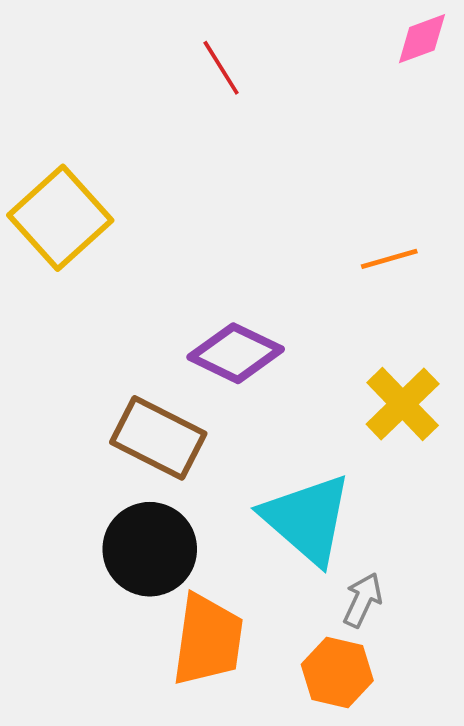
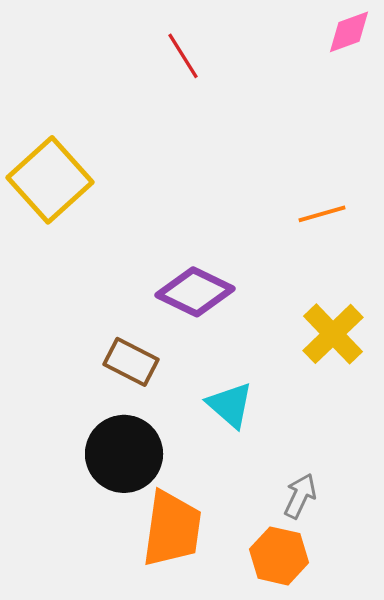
brown rectangle: (158, 438) -> (131, 362), size x0.7
cyan triangle: (307, 519) -> (230, 405), moved, size x0.6

